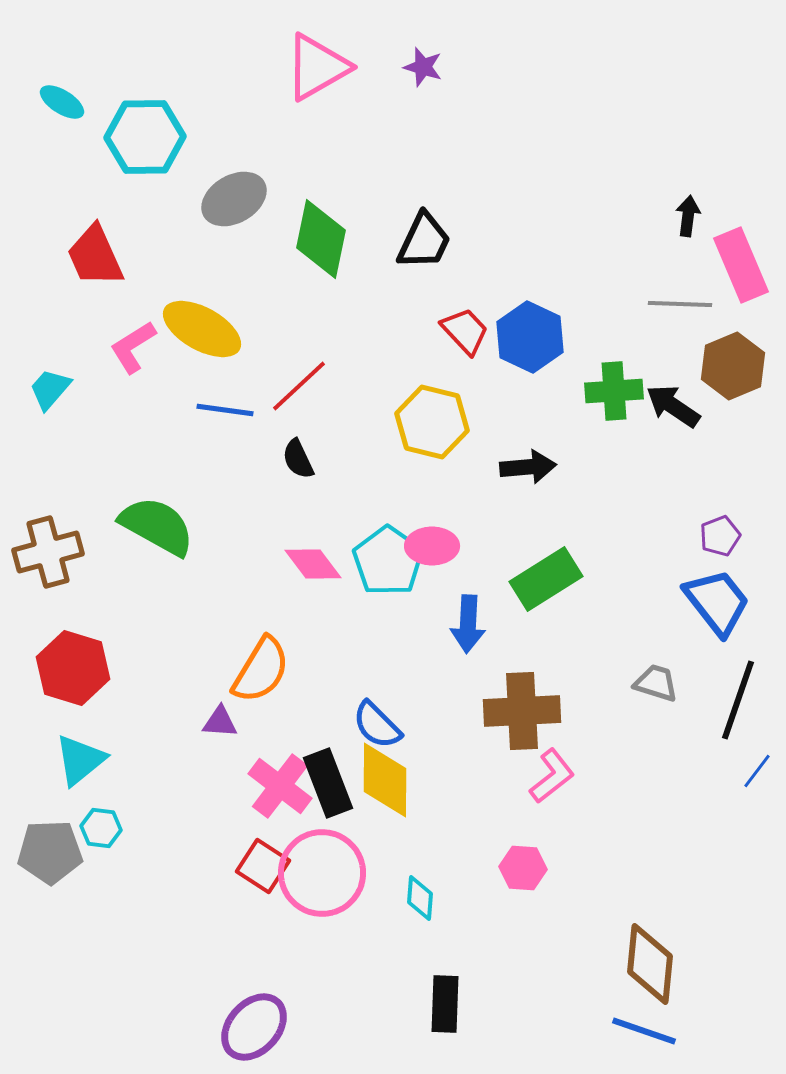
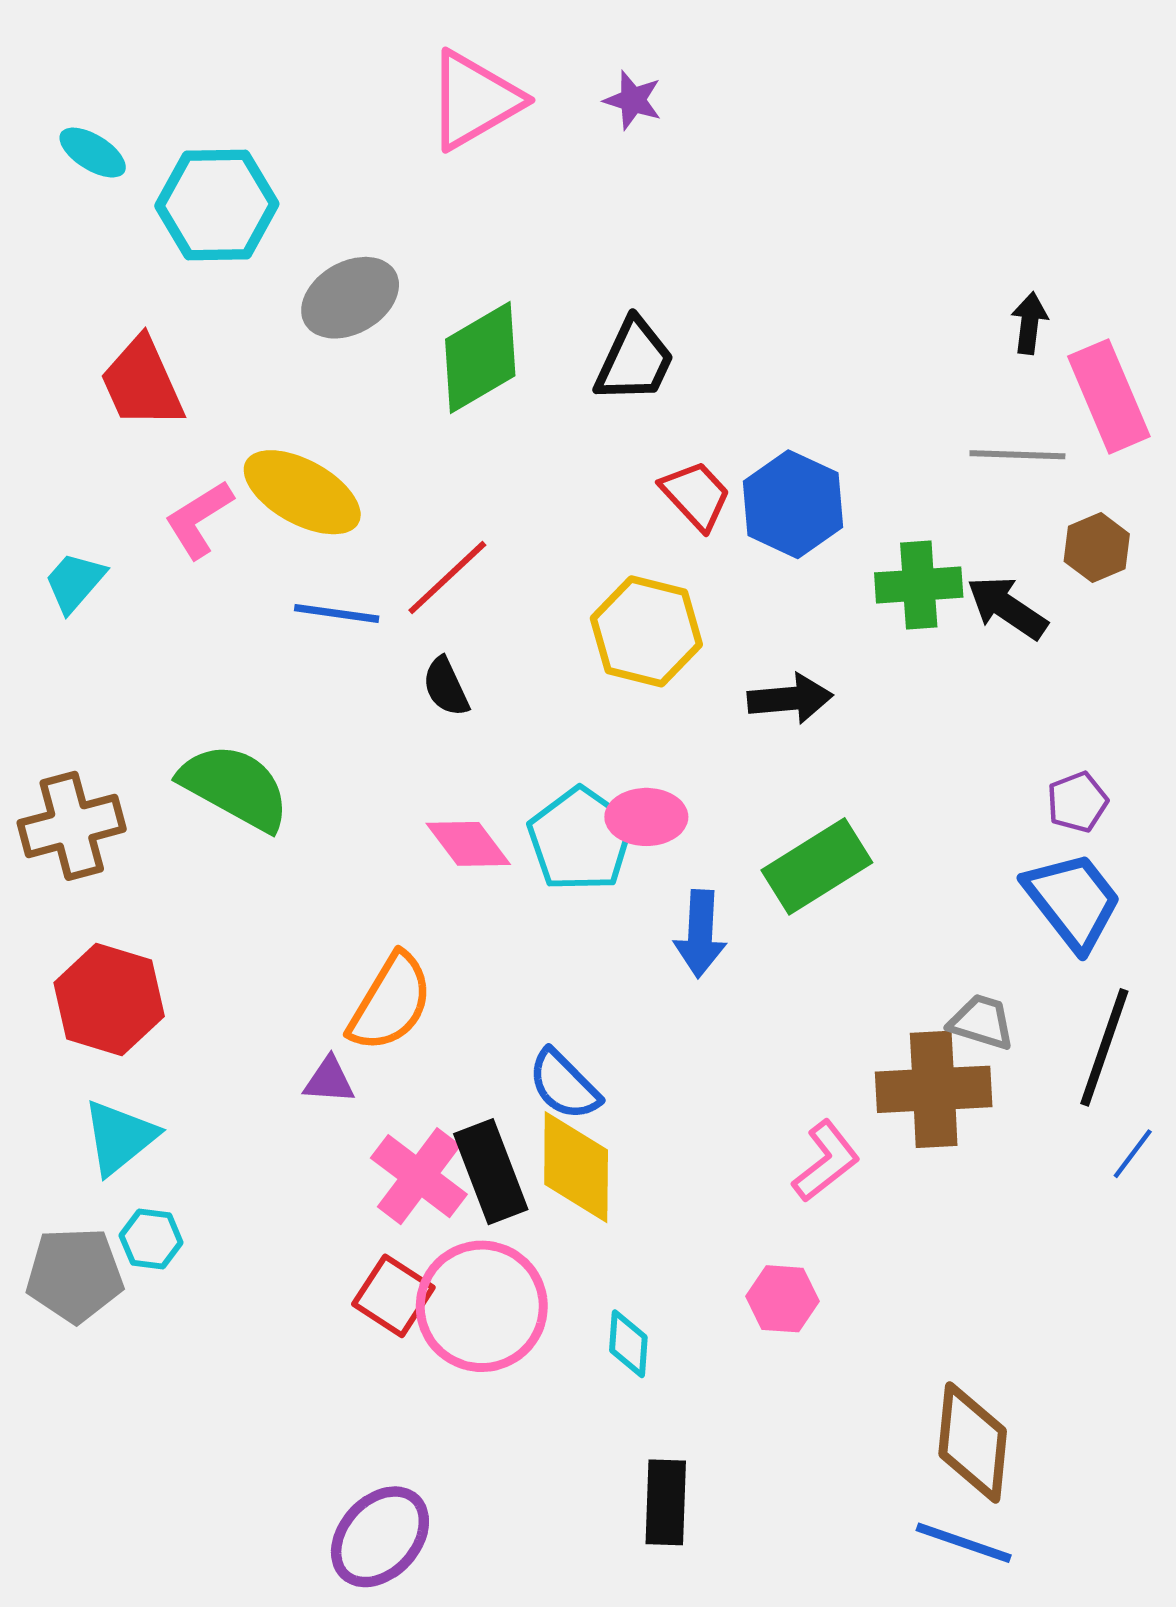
green diamond: (321, 239) -> (480, 358), turned 48
brown hexagon: (733, 366) -> (1097, 548), size x0.7
brown cross: (522, 711) -> (934, 1089), moved

